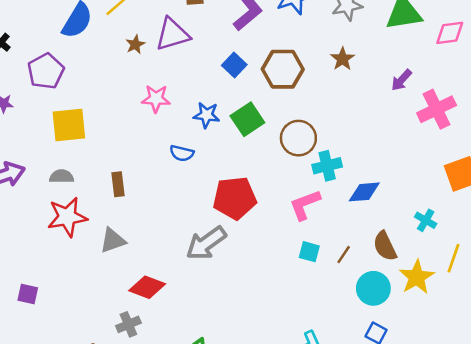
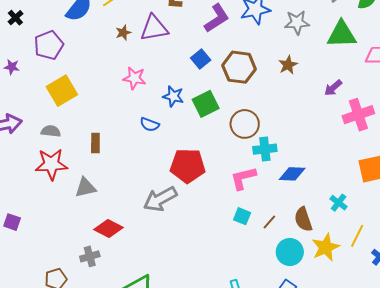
yellow square: (69, 125) -> (62, 91), turned -32

